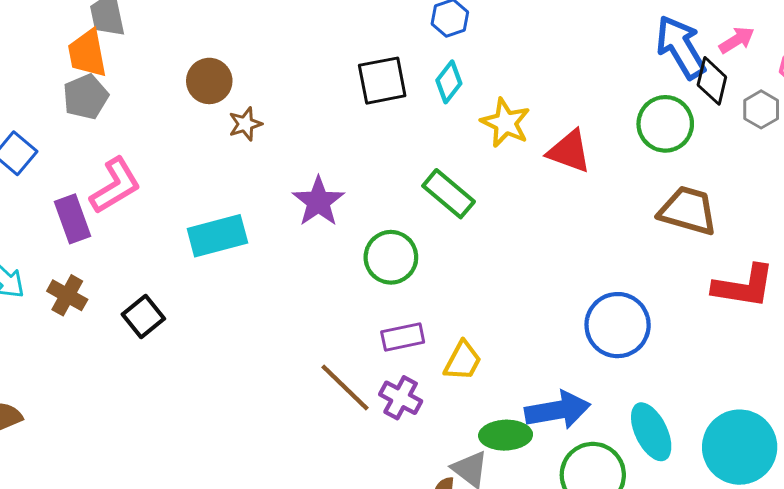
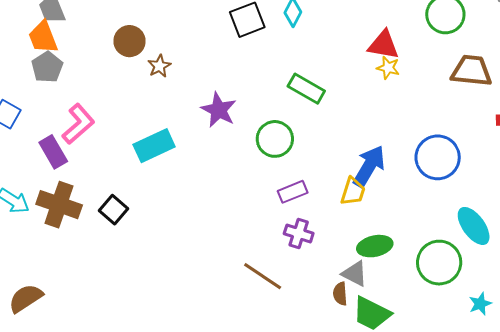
yellow star: (506, 123) -> (388, 68), moved, size x0.7
brown cross: (67, 295) -> (59, 205), size x1.6
yellow trapezoid: (463, 361) -> (353, 192), moved
brown line: (345, 387) -> (263, 276), moved
blue arrow: (558, 410) -> (369, 166), moved, turned -39

